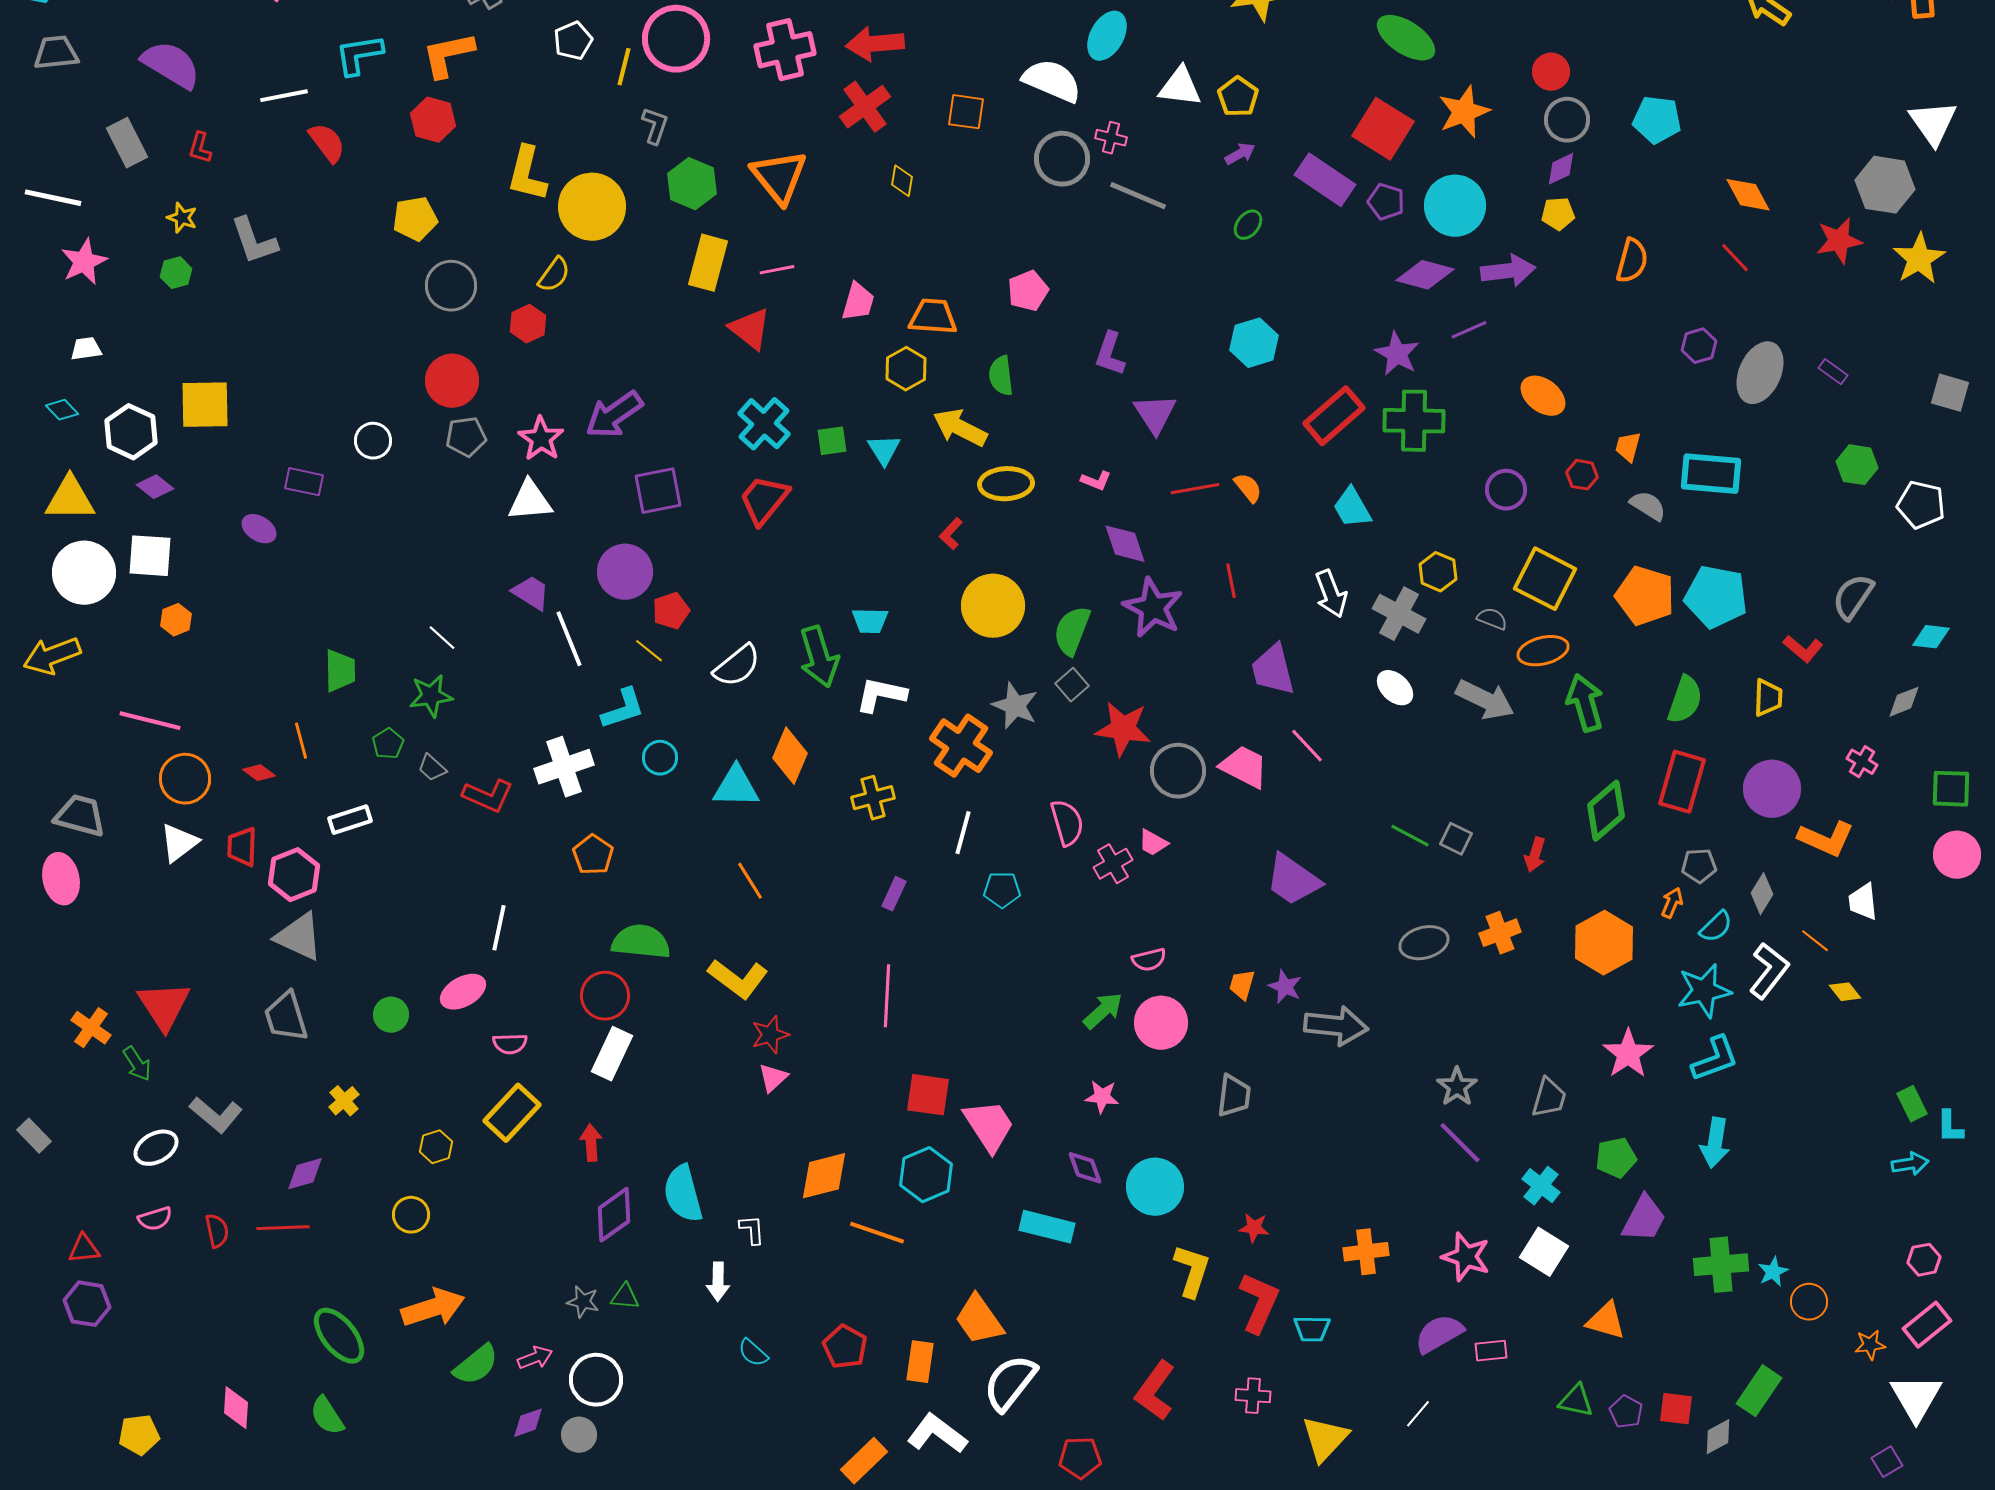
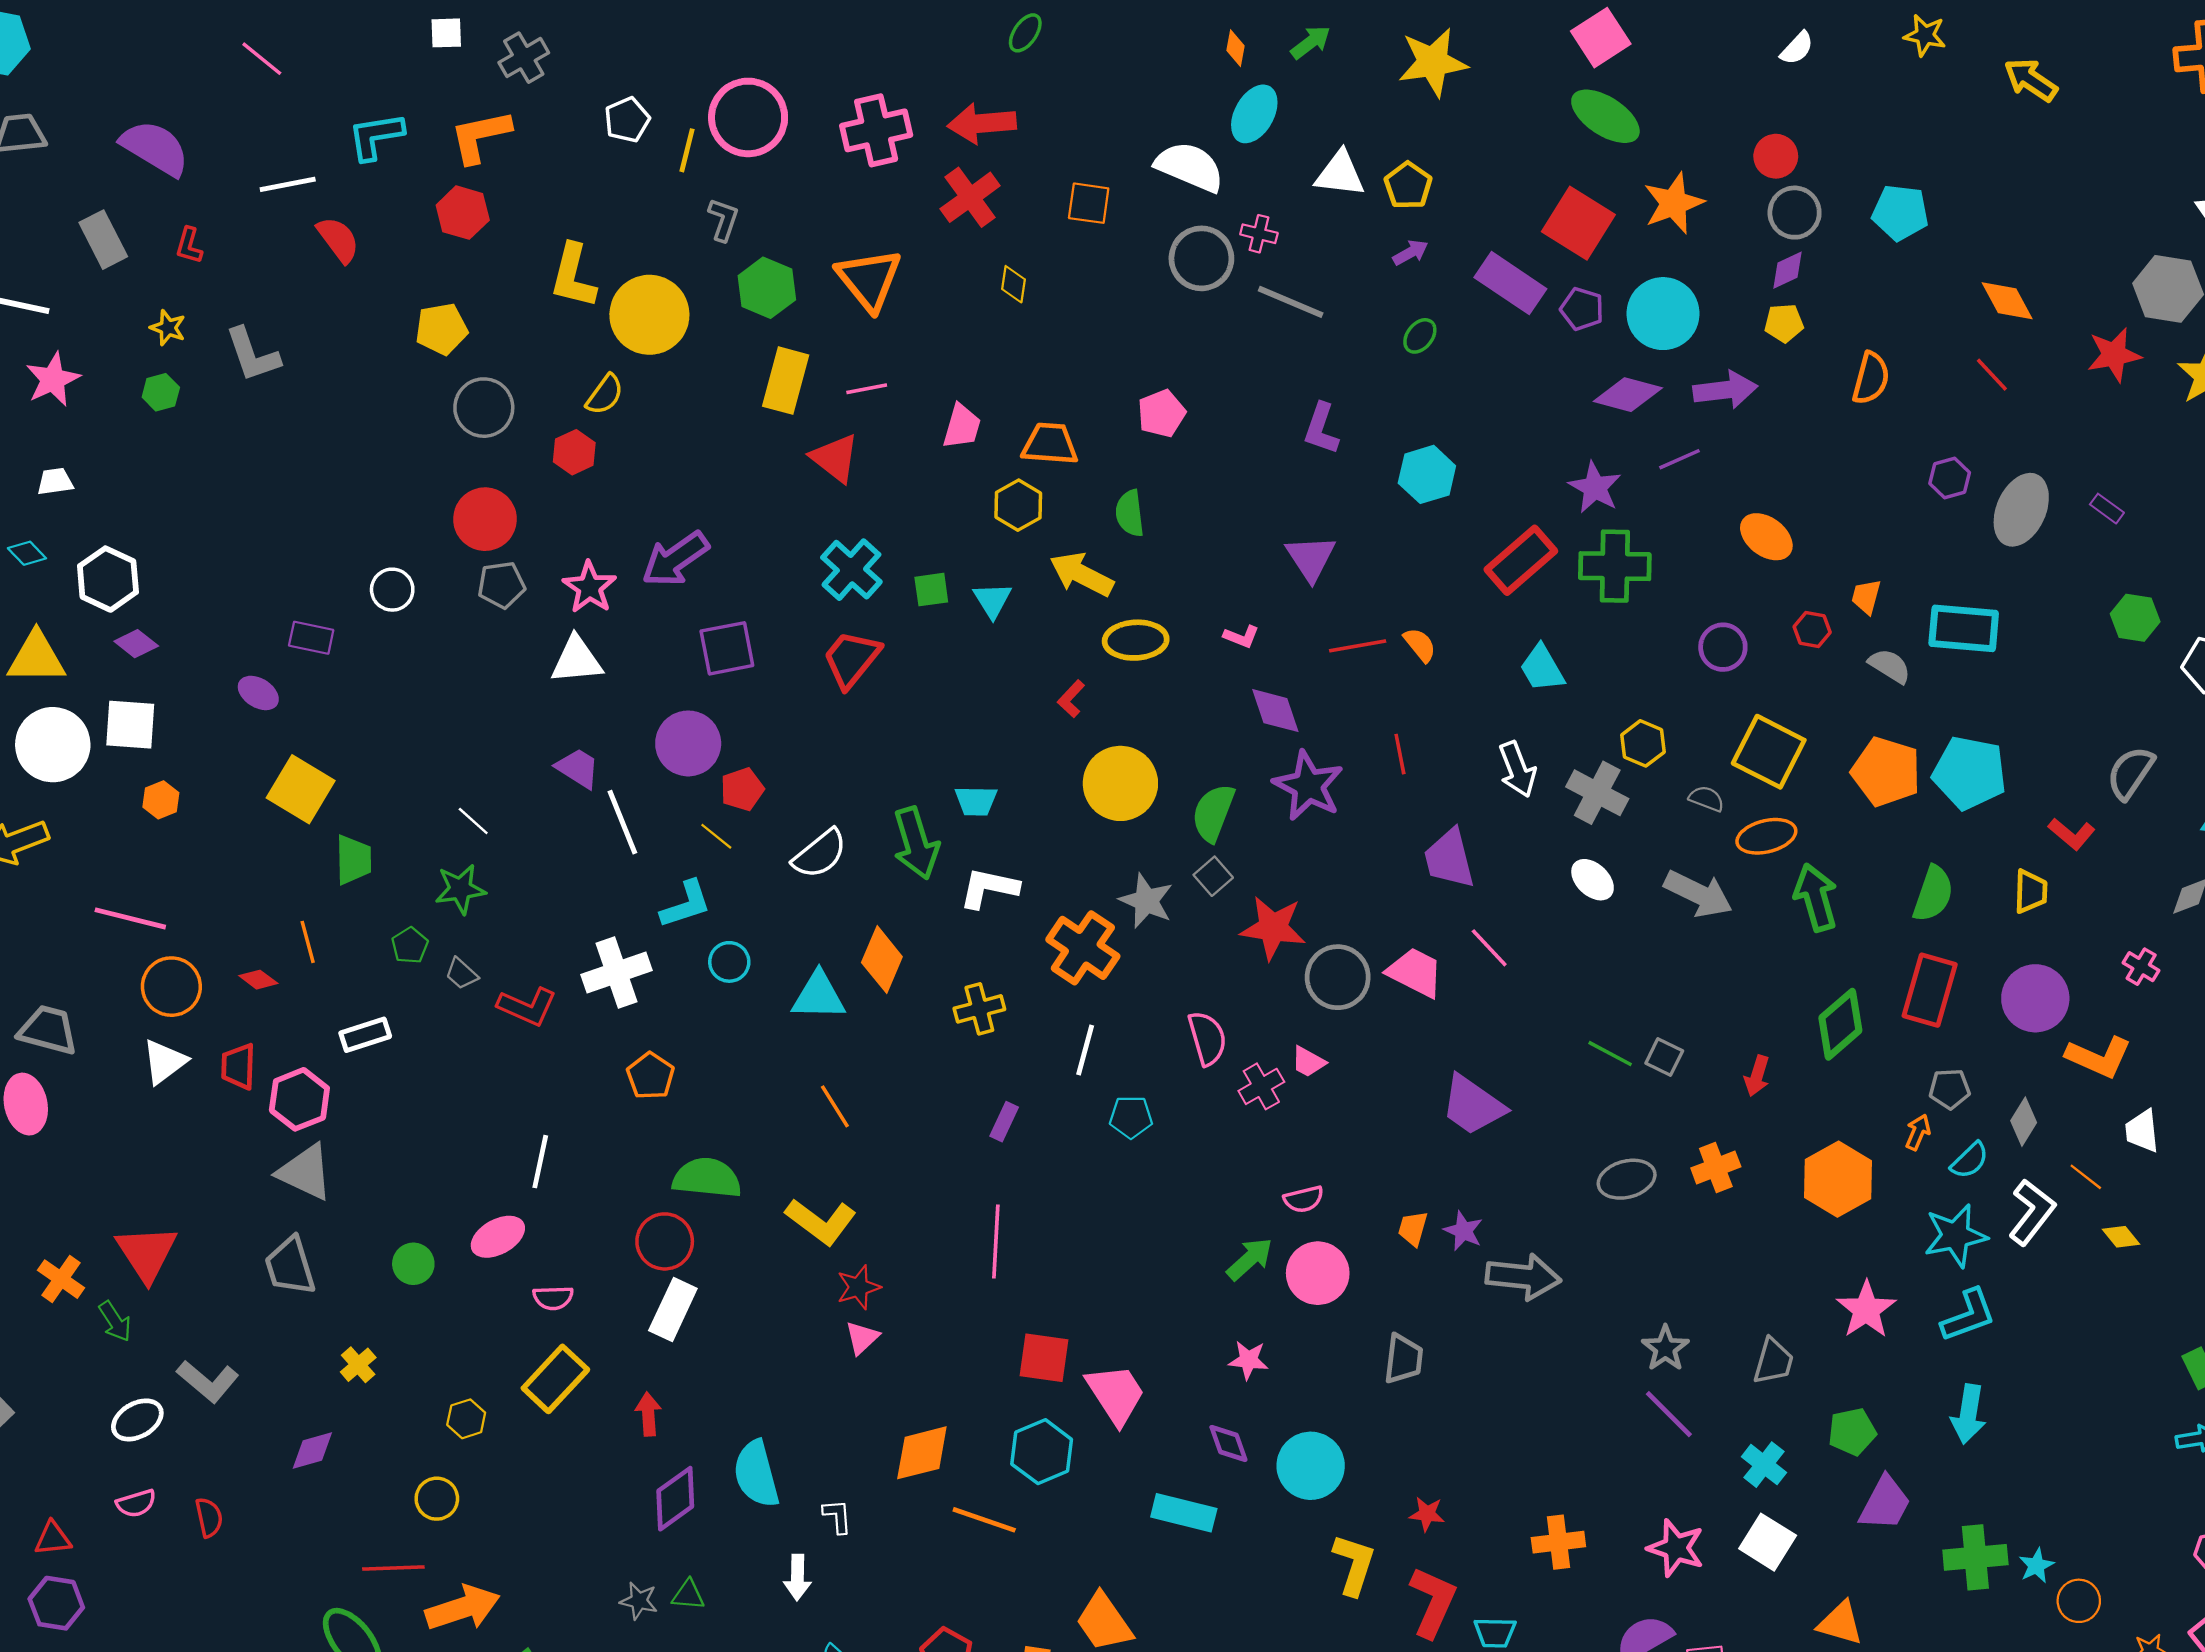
purple L-shape: (1110, 354) -> (1321, 429), moved
yellow square: (205, 405) -> (301, 789), moved, turned 32
red line: (283, 1228) -> (393, 1568), moved

